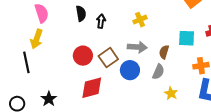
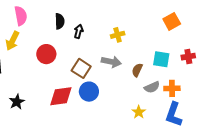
red circle: (83, 56) -> (46, 54), moved
brown square: (108, 58) -> (81, 68), turned -30
blue circle: (130, 70) -> (89, 92), moved
gray semicircle: (158, 72) -> (152, 87), moved, turned 35

